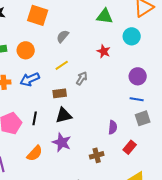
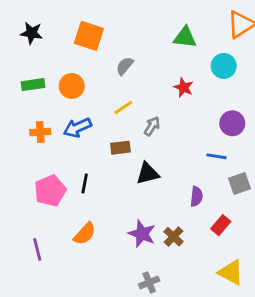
blue line: (137, 99) -> (217, 156), moved
black triangle: (64, 115) -> (148, 173), moved
purple star: (62, 142) -> (142, 234), moved
brown cross: (97, 155) -> (173, 237), turned -32

